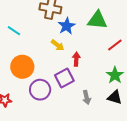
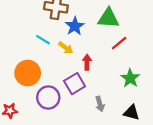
cyan line: (14, 31) -> (43, 40), moved
red line: (115, 45) -> (119, 43), moved
black triangle: (115, 97) -> (131, 113), moved

